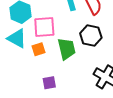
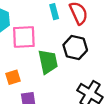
orange square: (39, 49) -> (13, 77), moved

